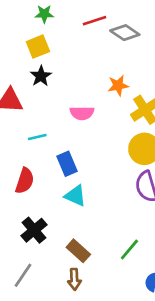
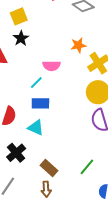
cyan line: (37, 137) -> (36, 83), moved, turned -32
blue rectangle: (67, 164) -> (40, 103), turned -66
cyan triangle: (75, 196) -> (36, 128), moved

